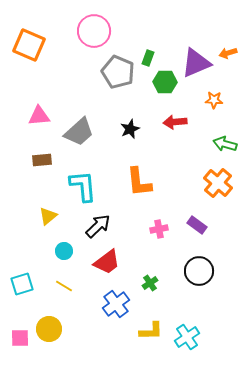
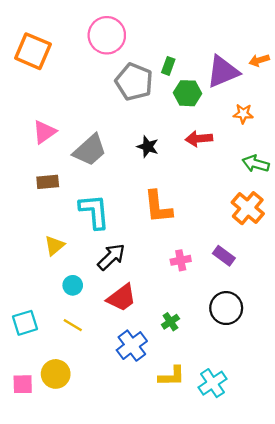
pink triangle: (39, 116) -> (44, 132), turned -30
black star: (130, 129) -> (148, 147), turned -30

